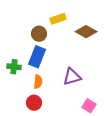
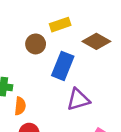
blue rectangle: (37, 57) -> (63, 66), moved
orange semicircle: (38, 82) -> (20, 106), moved

